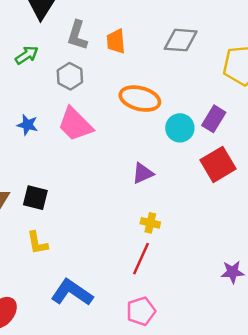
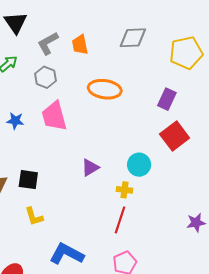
gray L-shape: (77, 35) -> (48, 43), turned 50
pink trapezoid: (75, 124) -> (54, 116), turned 36
cyan circle: (180, 128) -> (139, 165), moved
purple triangle: (143, 173) -> (90, 167), moved

